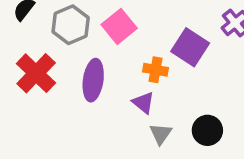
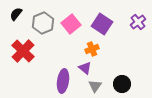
purple square: (190, 47) -> (102, 24), moved
orange cross: (155, 70) -> (92, 49), turned -32
purple ellipse: (93, 80) -> (63, 81), moved

